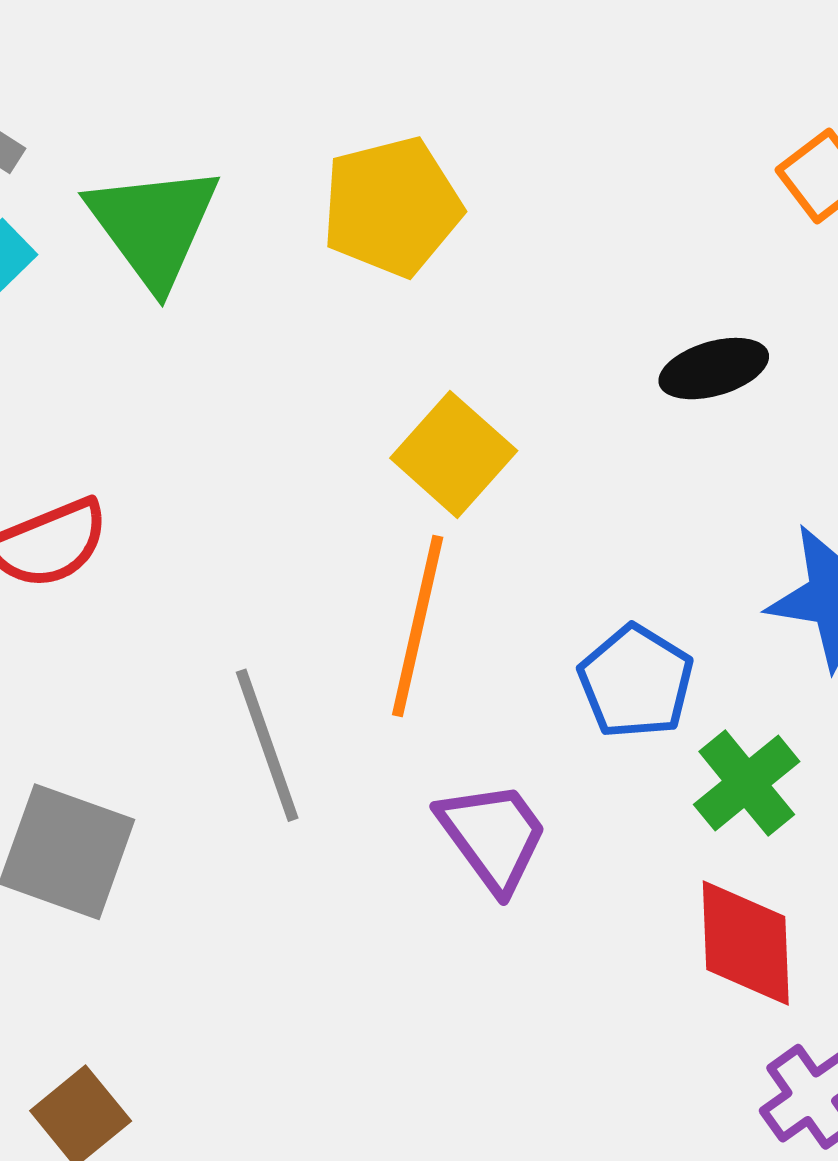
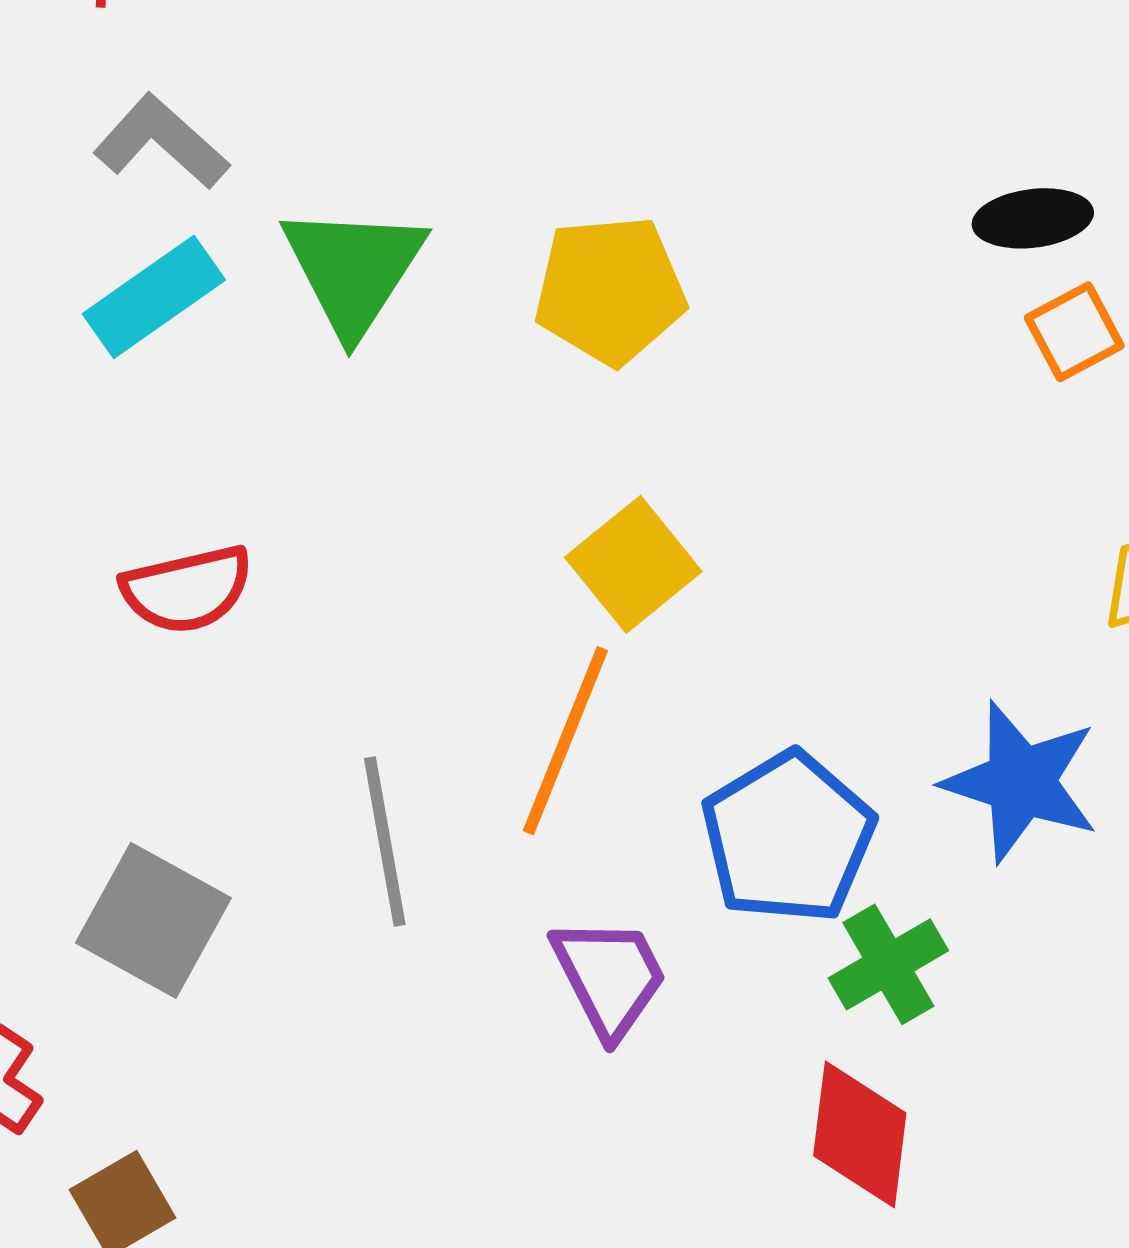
black ellipse: (714, 369) -> (1033, 218), moved
blue pentagon: (636, 682) -> (788, 837), size x1.4

